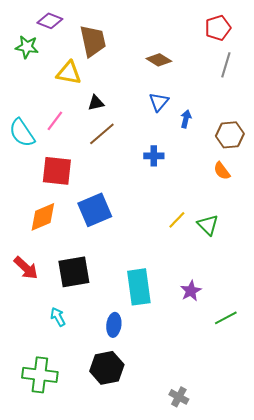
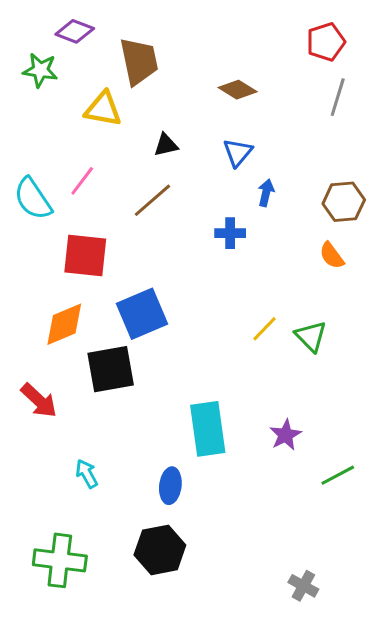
black triangle: (96, 103) -> (166, 145), moved
blue arrow: (186, 119) -> (266, 193), moved
black square: (74, 272) -> (111, 369), moved
gray cross: (179, 397) -> (303, 586), moved

